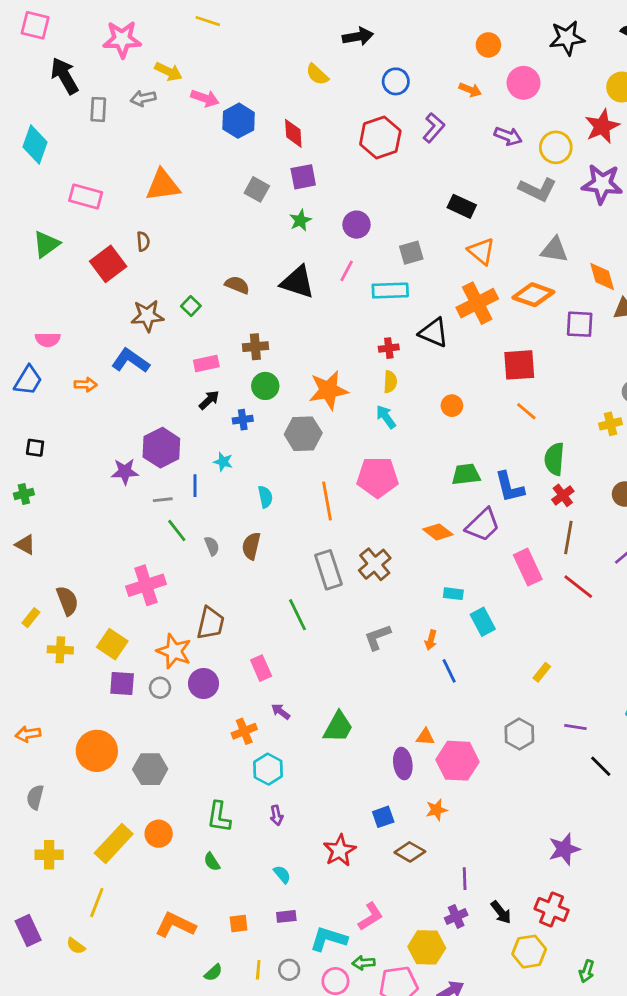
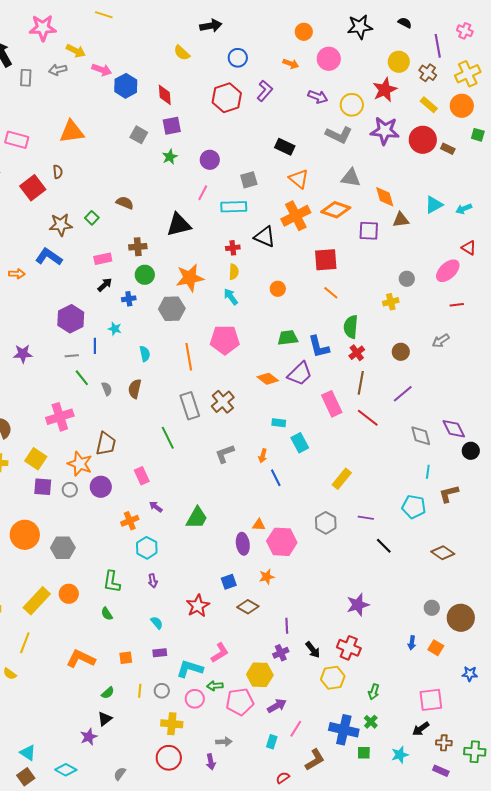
black triangle: (298, 282) -> (179, 225), moved, turned -32
purple star: (125, 472) -> (23, 354), moved
yellow rectangle: (542, 672) -> (342, 479), size x1.5

